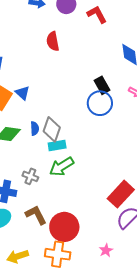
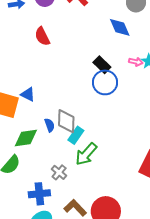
cyan rectangle: (57, 146) -> (76, 135), turned -30
gray cross: (30, 176) -> (59, 172), turned 35

